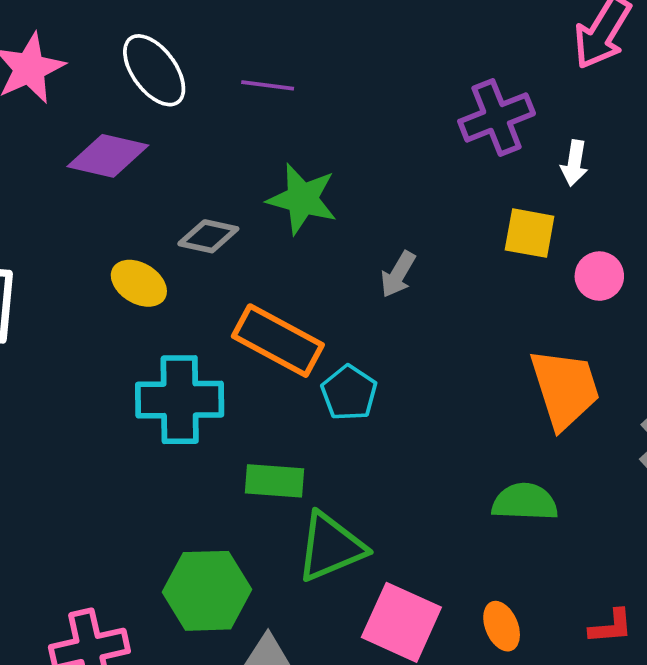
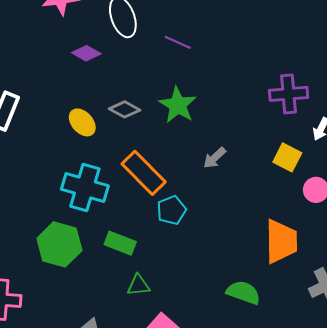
purple diamond: (108, 156) -> (86, 53), size x0.7
green triangle: (331, 547) -> (138, 285), size x0.6
green hexagon: (207, 591) -> (59, 244), moved

